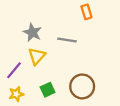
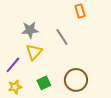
gray star: (32, 32) -> (30, 30), turned -30
gray line: (67, 40) -> (62, 37), turned 48

